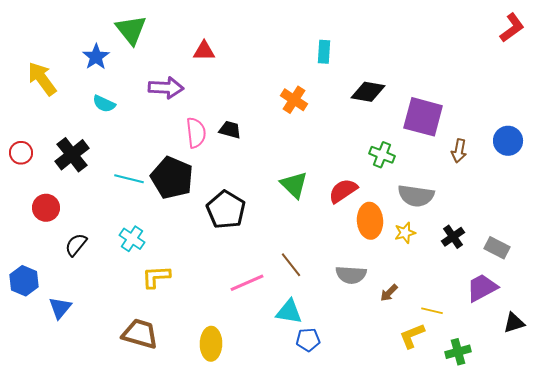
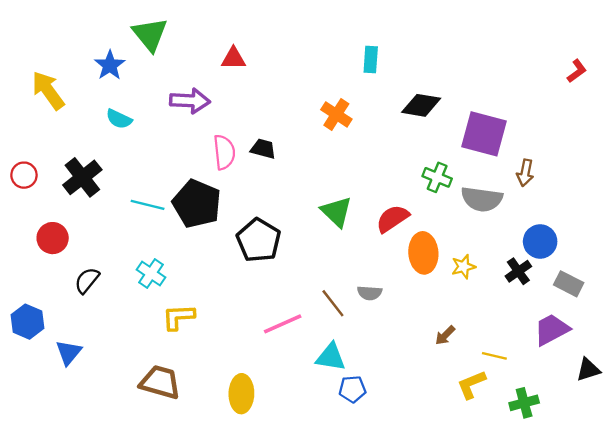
red L-shape: (512, 28) -> (577, 71), moved, size x0.7
blue circle: (508, 141) -> (540, 241), moved
gray semicircle: (416, 196) -> (482, 199), moved
gray semicircle: (351, 275) -> (370, 293), moved, size x0.7

